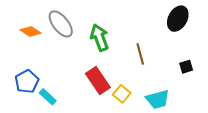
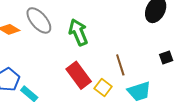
brown line: (140, 54) -> (120, 65), moved

